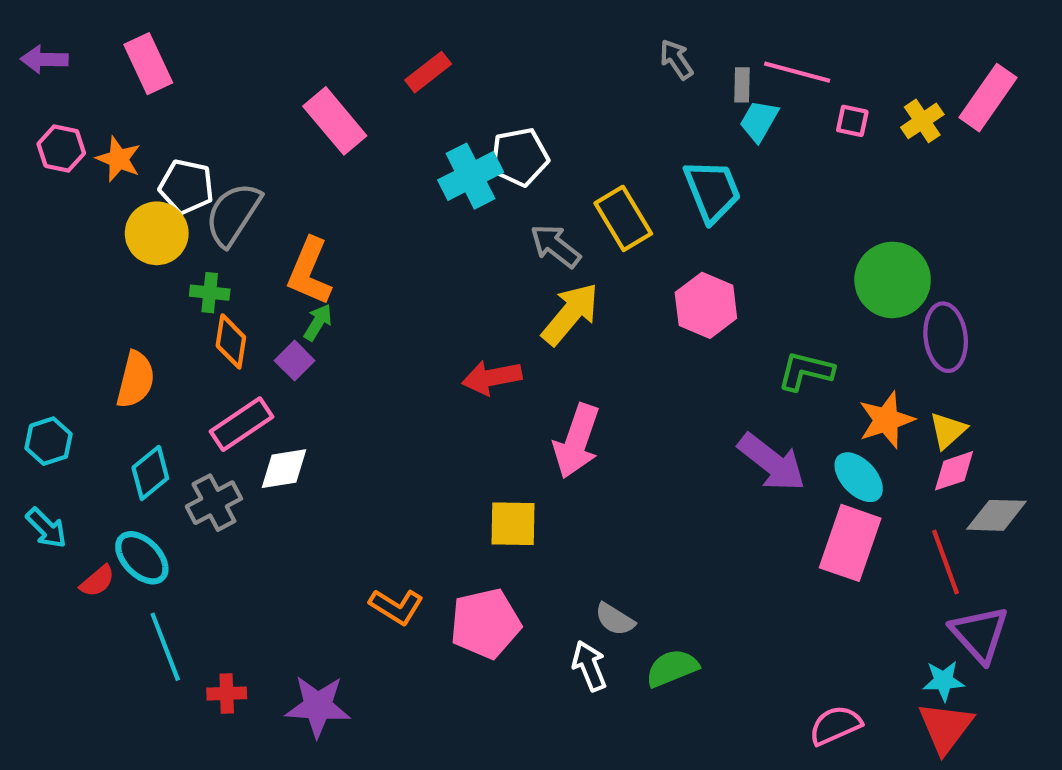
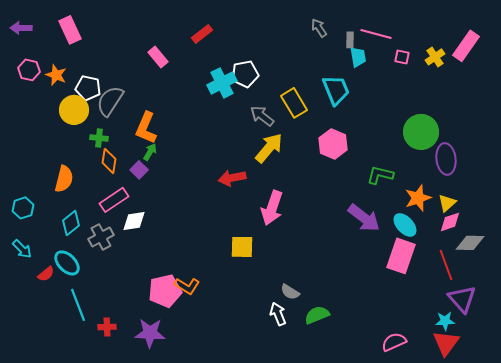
pink rectangle: (335, 121) -> (158, 57), size x0.7
cyan trapezoid: (759, 121) -> (358, 57), turned 140
pink pentagon: (485, 623) -> (165, 291), moved

